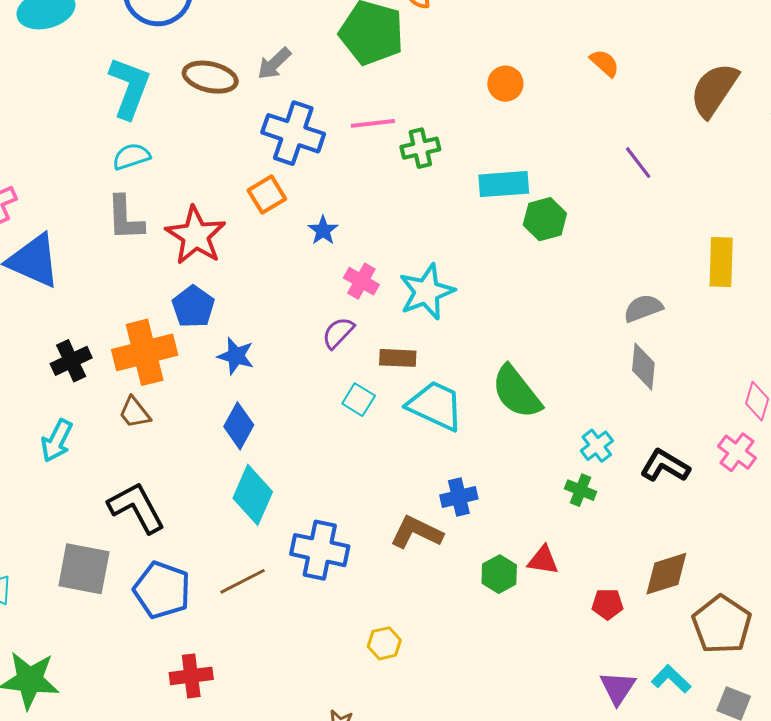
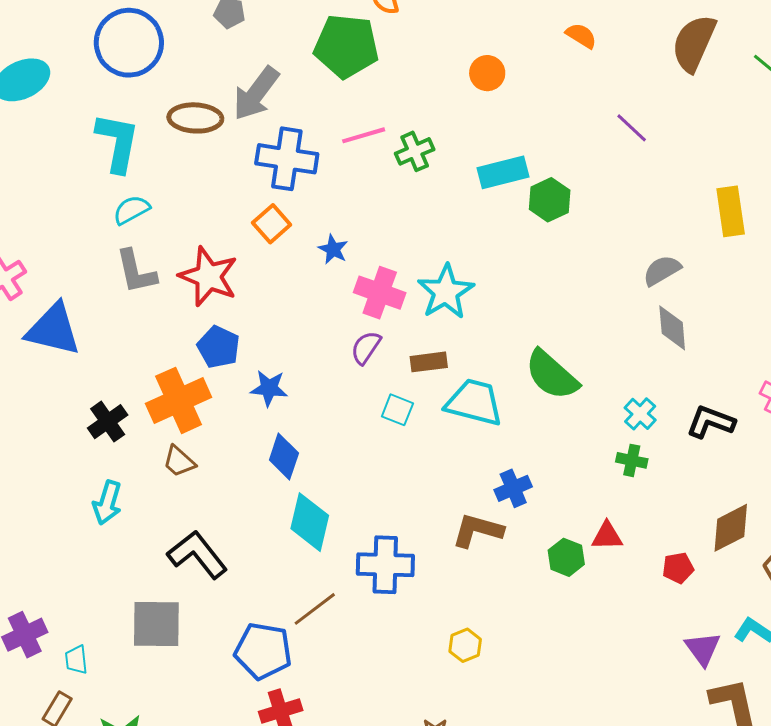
gray arrow: (274, 63) -> (256, 93), size x1.5
pink cross: (361, 281) -> (380, 293), size x1.4
blue pentagon: (162, 590) -> (263, 651), moved

